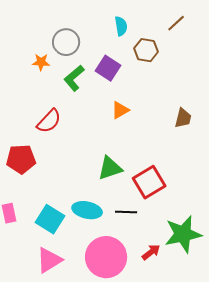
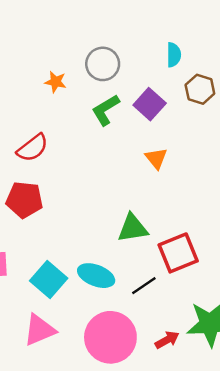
orange star: (41, 62) -> (56, 82), moved
orange triangle: (120, 110) -> (156, 158), turned -48
red semicircle: (49, 121) -> (33, 148), moved
black line: (126, 212) -> (144, 286), turned -45

